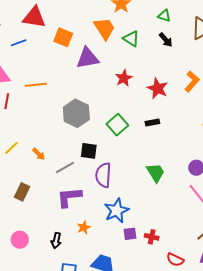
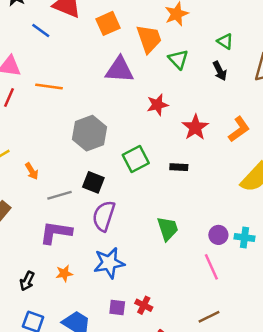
orange square: (63, 37) -> (108, 23), moved, turned 30
blue line: (19, 43) -> (41, 30), turned 42
purple square: (130, 234) -> (117, 308), moved

